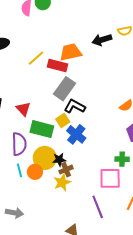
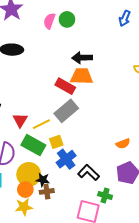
black arrow: (102, 40) -> (82, 58), moved
yellow line: (36, 58) -> (41, 124), moved
black L-shape: (75, 106) -> (89, 172), moved
orange circle: (35, 172) -> (25, 190), moved
yellow star: (62, 182) -> (24, 207), moved

